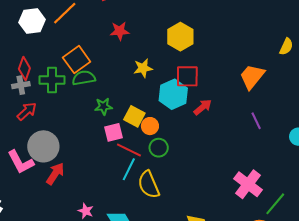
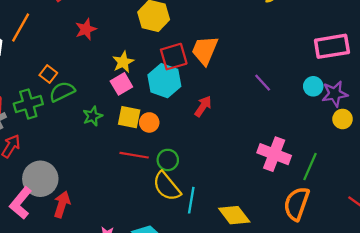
orange square: (77, 60) -> (48, 74), size x0.6
orange trapezoid: (252, 77) -> (205, 50), moved
red arrow: (203, 107) -> (203, 106), moved
pink square: (114, 132) -> (121, 84), moved
green circle: (159, 148) -> (168, 160), moved
pink L-shape: (21, 162) -> (21, 203), turned 84
cyan line: (129, 169) -> (191, 200), moved

